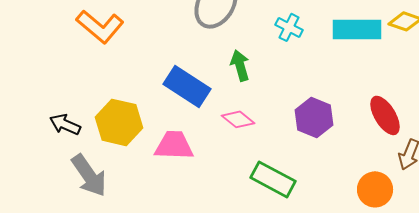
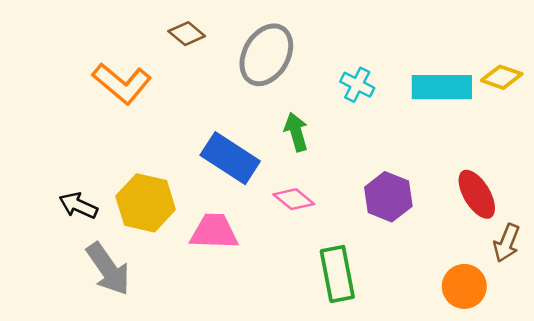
green rectangle: (273, 179) -> (337, 274), turned 51

